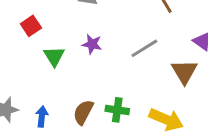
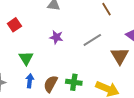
green triangle: (54, 56) -> (26, 58), moved
blue arrow: (42, 116) -> (30, 81), moved

